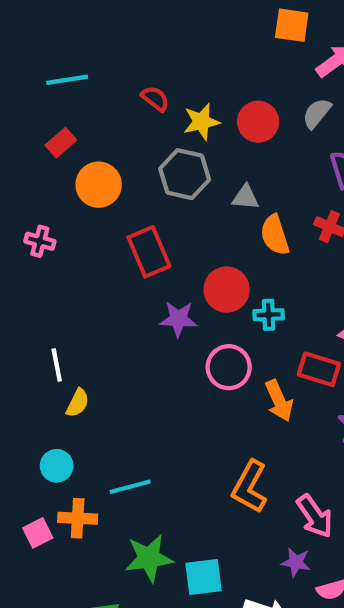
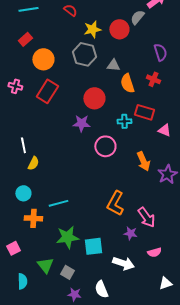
red semicircle: (155, 99) -> (70, 10), moved
gray semicircle: (317, 113) -> (137, 17), moved
red rectangle: (149, 252) -> (47, 91), moved, turned 55
red circle: (227, 290) -> (94, 98), moved
red rectangle: (319, 369) -> (144, 112), moved
orange arrow: (279, 401) -> (143, 161), moved
pink square: (38, 533) -> (13, 248), moved
purple star: (296, 562) -> (130, 233), moved

